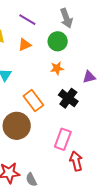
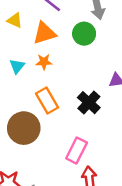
orange triangle: (25, 45) -> (45, 33), size x1.5
orange star: (57, 68) -> (44, 62), moved

